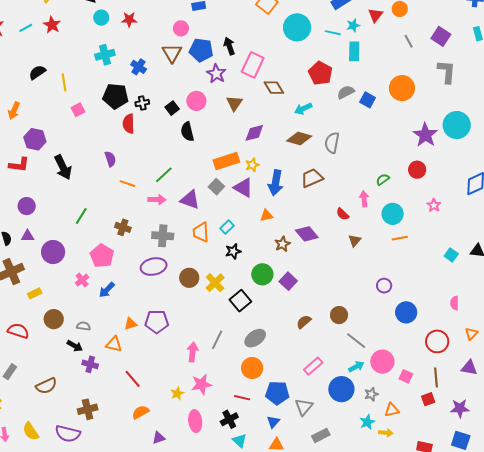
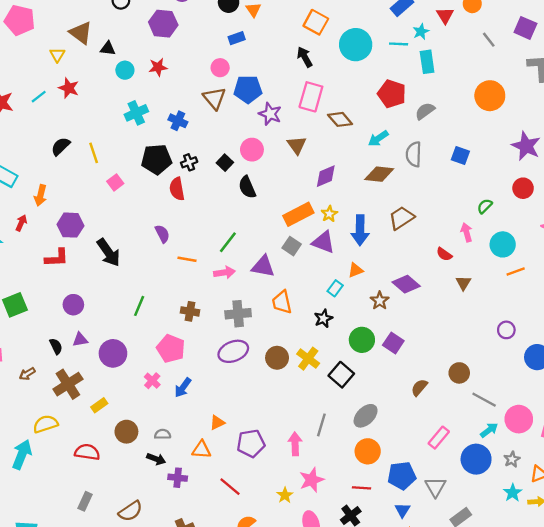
black arrow: (229, 46) -> (305, 57), moved
blue square: (368, 100) -> (460, 156), moved
gray semicircle: (332, 143) -> (414, 154), moved
cyan rectangle: (227, 227) -> (335, 288), moved
purple pentagon: (157, 322) -> (251, 443), moved

